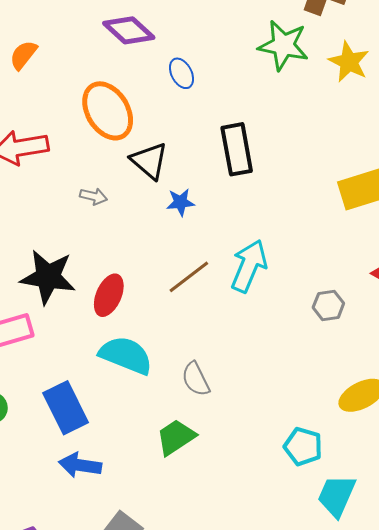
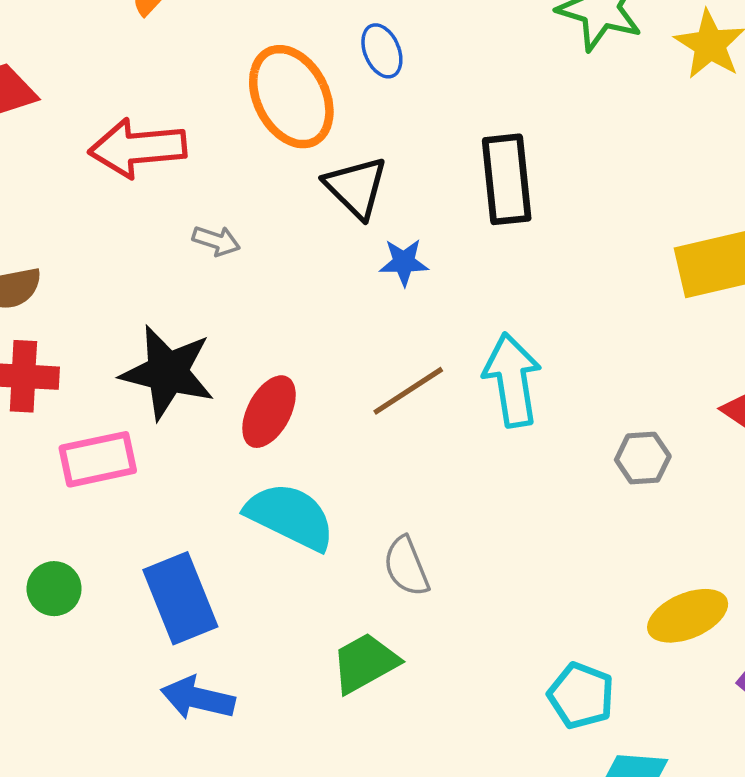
blue ellipse: (182, 73) -> (382, 51), moved
gray arrow: (93, 196) -> (216, 241), moved
cyan arrow: (249, 266) -> (512, 380), turned -36

